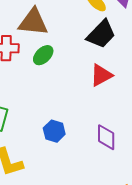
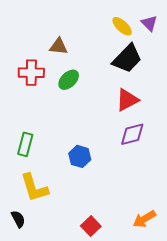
brown triangle: (33, 22) -> (59, 46), size x0.6
purple diamond: (106, 137) -> (132, 134), moved, turned 76

